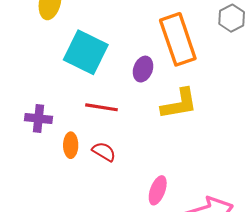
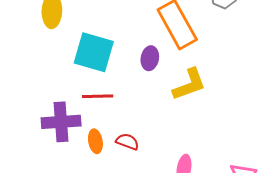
red line: (101, 107) -> (98, 96), moved
purple cross: (39, 119) -> (61, 122), size x1.5

